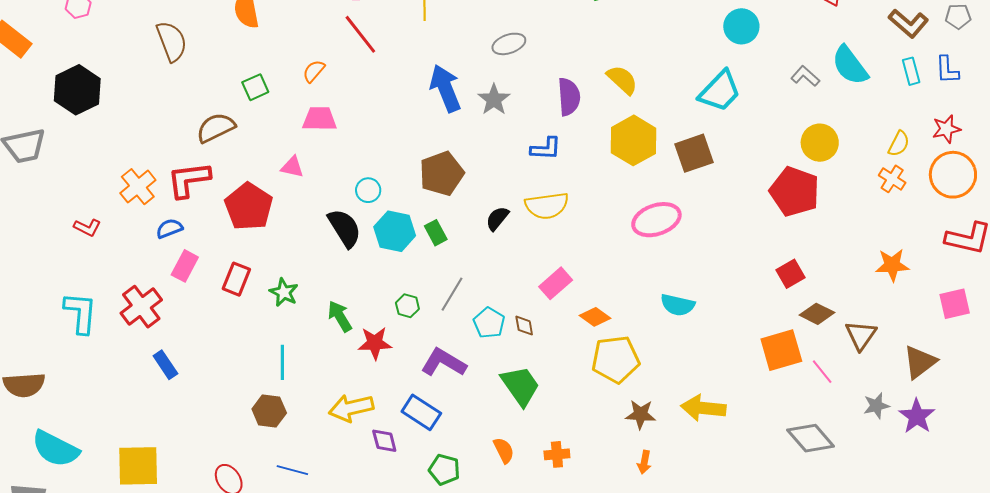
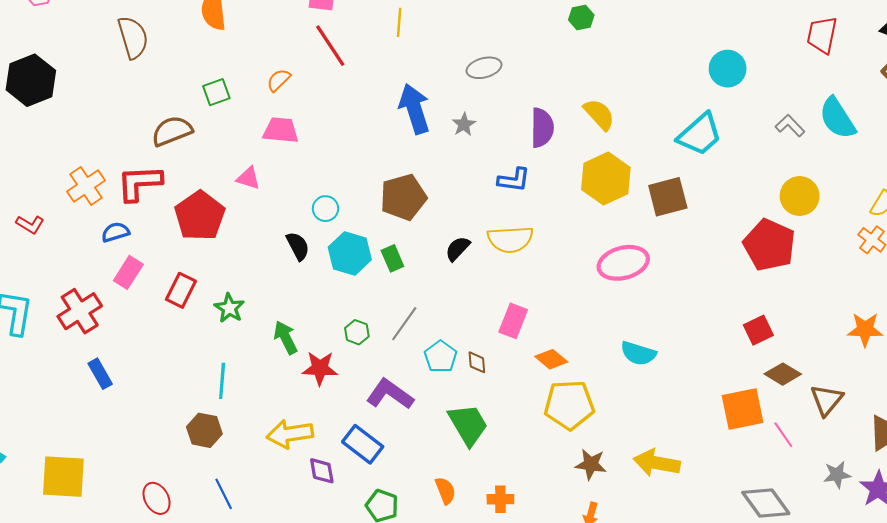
gray star: (494, 100) -> (464, 124), size x0.7
black semicircle: (345, 228) -> (298, 246), size x0.7
pink rectangle: (556, 283) -> (513, 321), turned -32
blue line: (292, 470) -> (224, 494), turned 44

